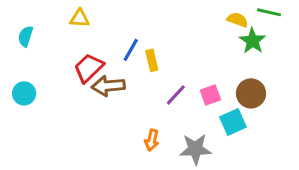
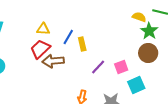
yellow triangle: (80, 18) -> (43, 29), moved
brown circle: (251, 93) -> (148, 53), moved

